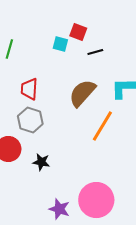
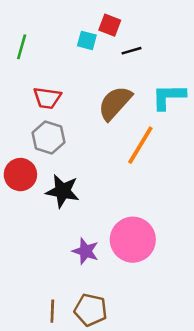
red trapezoid: (29, 89) -> (47, 98), turned -85
black star: (41, 162) -> (63, 191), size x1.5

